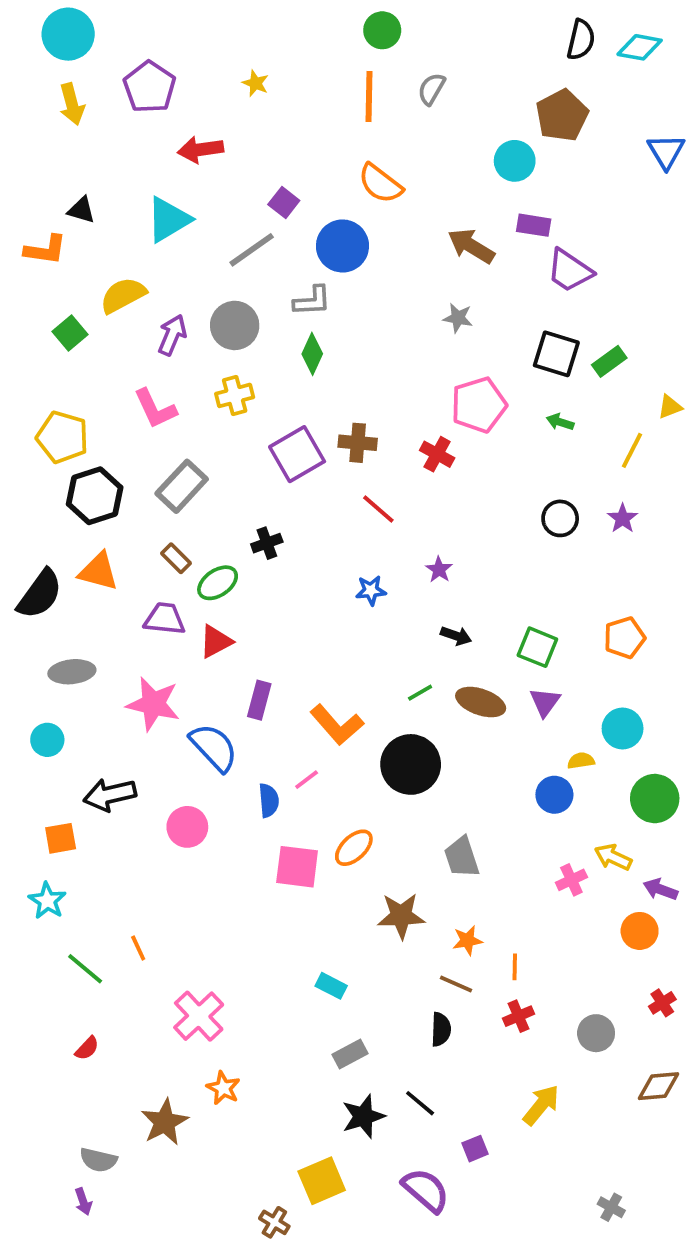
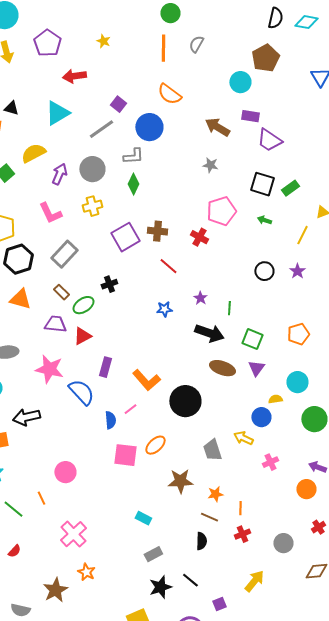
black arrow: (456, 636) -> (209, 333), size x1.8
green line: (420, 693) -> (229, 308), moved, turned -56
pink circle: (187, 827) -> (65, 472), moved
yellow arrow: (613, 857) -> (243, 438), moved

